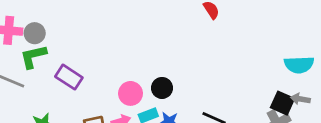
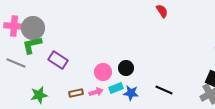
gray circle: (35, 33) -> (33, 28), size x1.5

